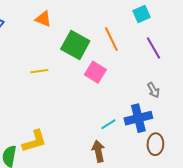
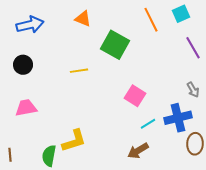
orange line: (111, 39) -> (151, 20), moved
pink square: (95, 72) -> (135, 96), moved
brown arrow: (98, 151) -> (138, 151), turned -110

